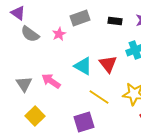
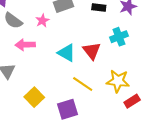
pink arrow: (51, 81) -> (25, 45), moved, turned -36
yellow square: (35, 116) -> (34, 97), moved

